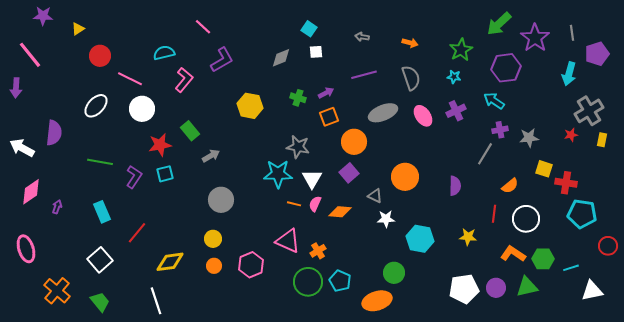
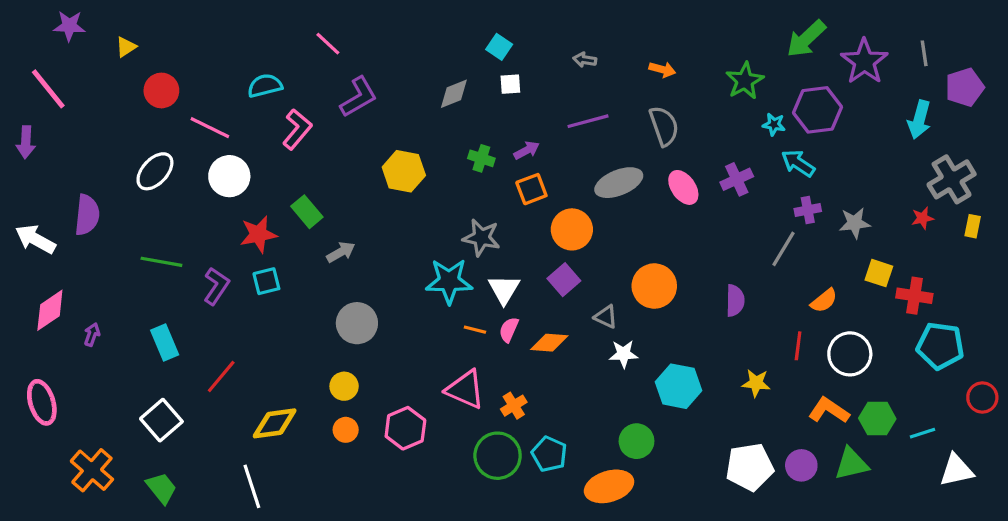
cyan star: (454, 77) -> (774, 124), moved

